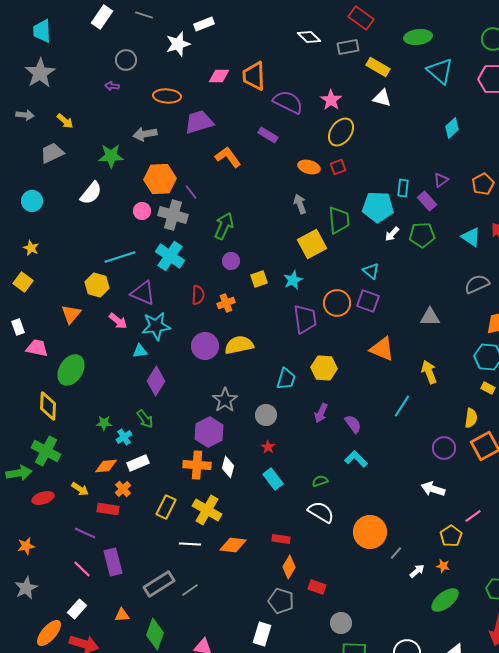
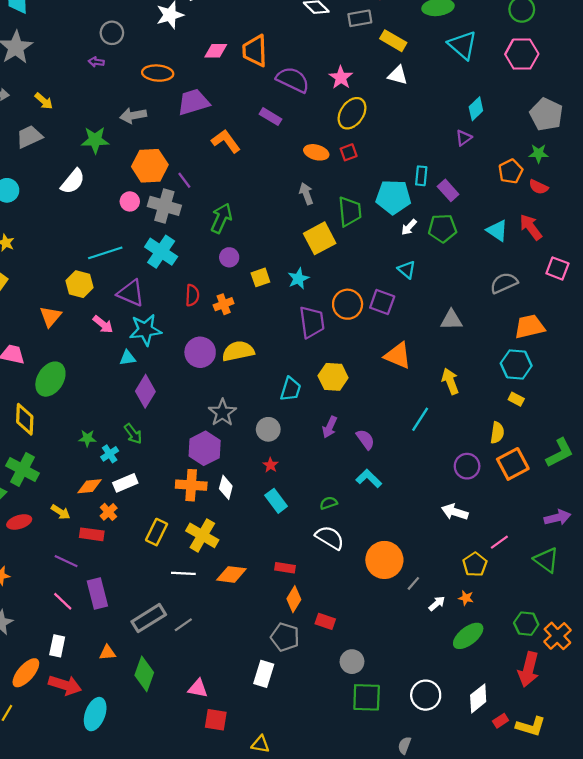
purple triangle: (441, 180) -> (464, 138), moved
cyan triangle: (371, 271) -> (407, 270), moved
white rectangle: (77, 609) -> (57, 646), turned -30

